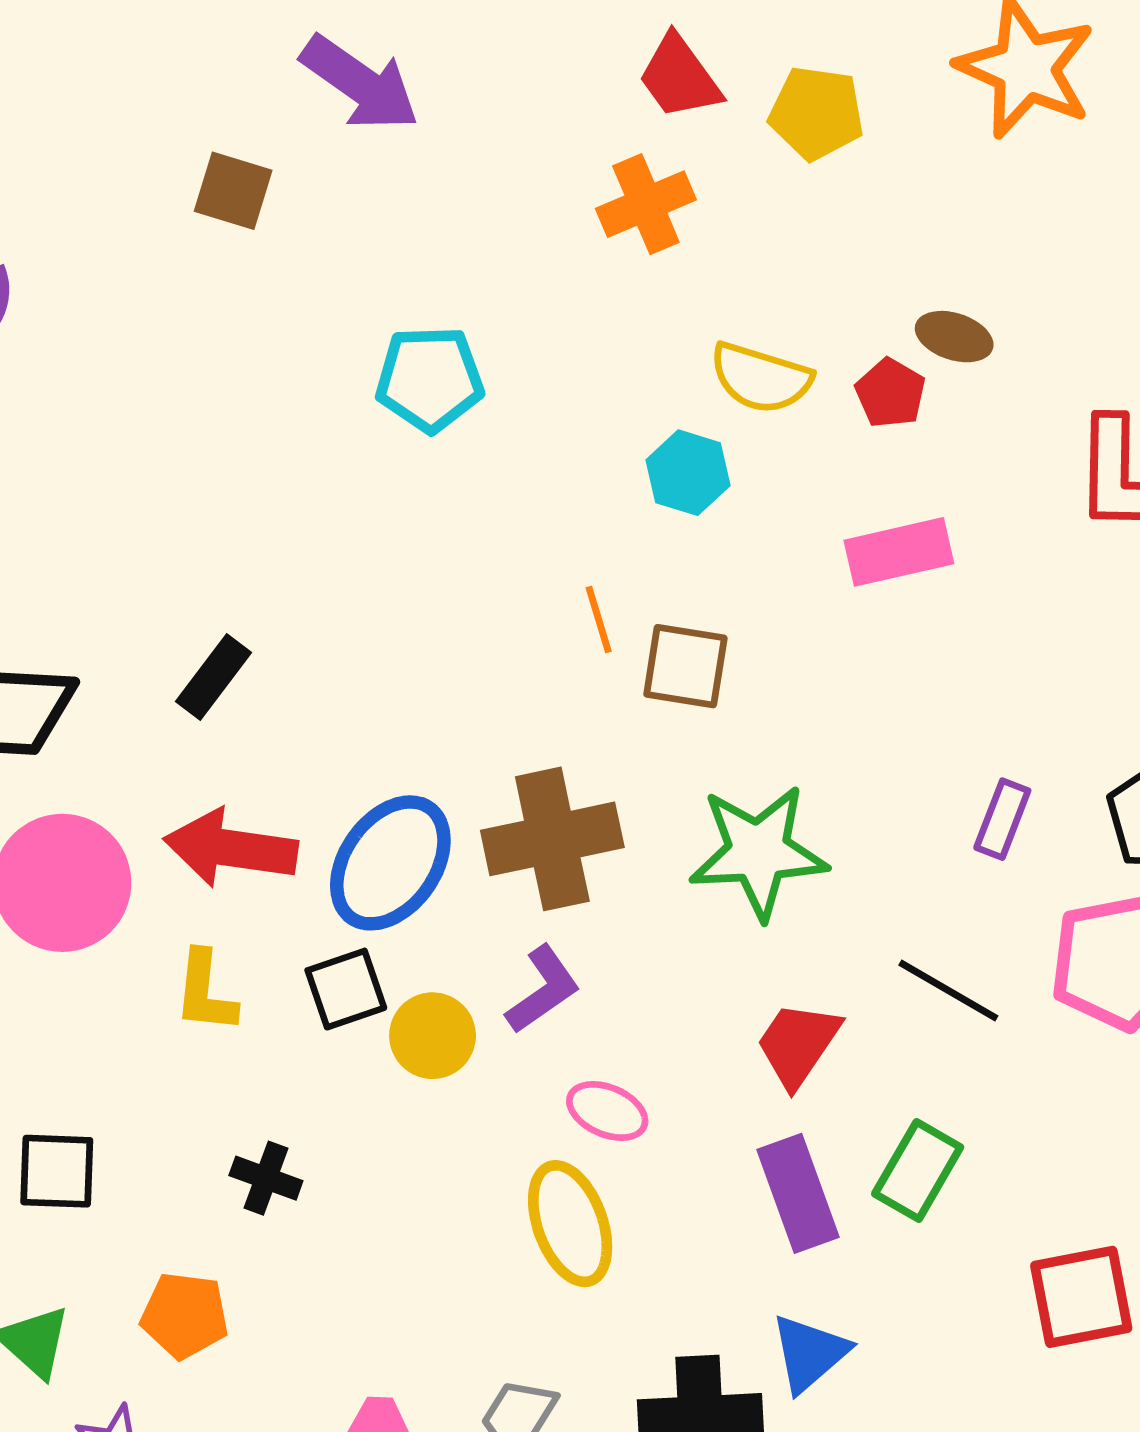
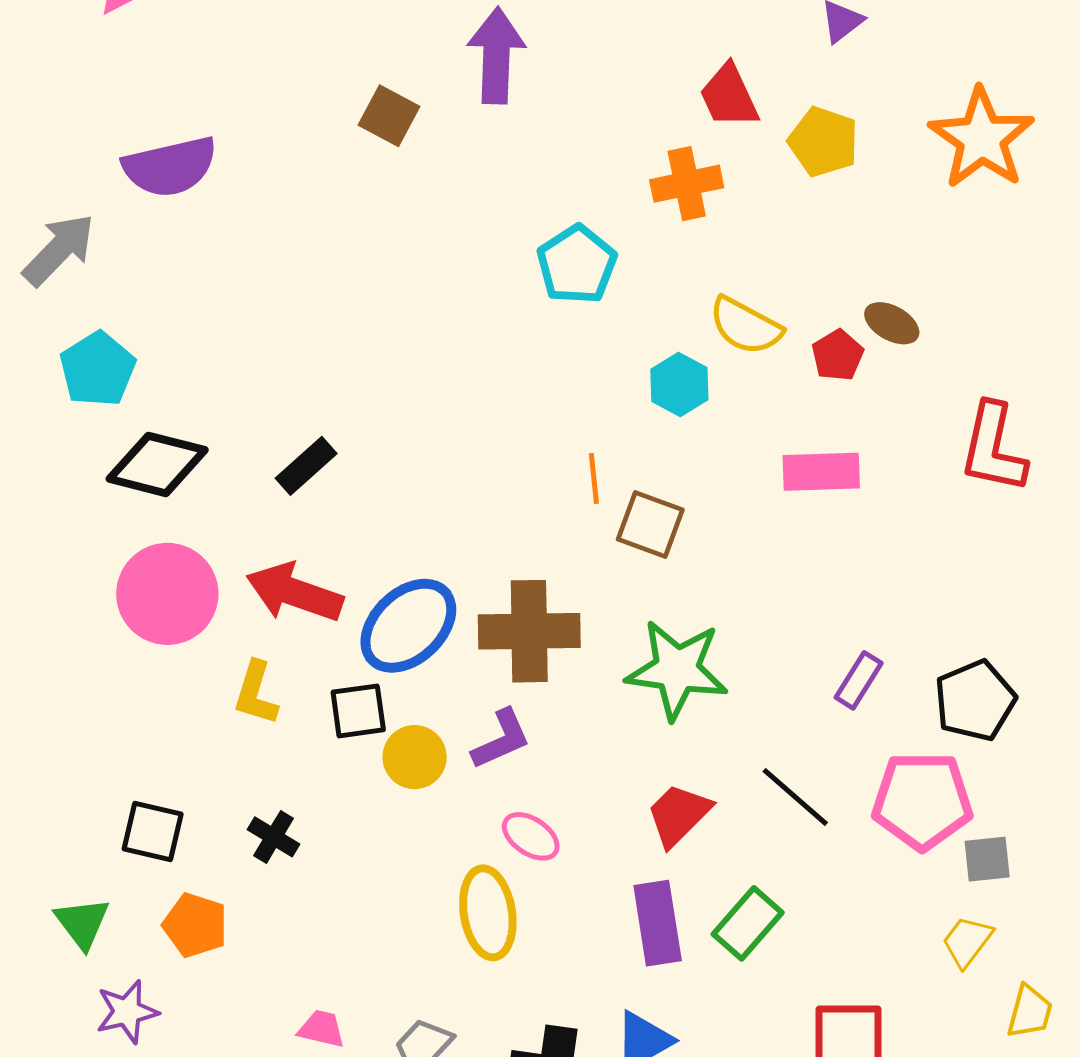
purple arrow: (360, 83) -> (496, 56), turned -134
cyan pentagon: (430, 379) -> (577, 265), moved, turned 30
black square: (57, 1171) -> (153, 832), moved

